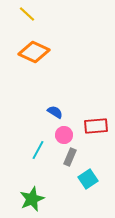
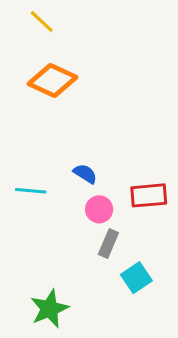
cyan line: (38, 150) -> (31, 191), moved, turned 66

